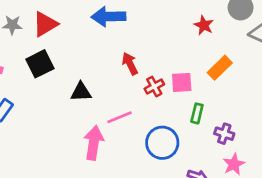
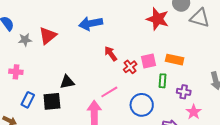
red star: (204, 25) -> (158, 19), size x1.6
black square: (40, 64) -> (52, 101), moved, turned 30
orange rectangle: (220, 68) -> (175, 60), moved, turned 66
black triangle: (81, 92) -> (67, 82), moved

